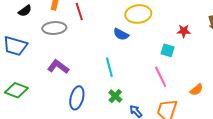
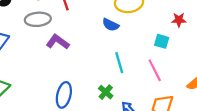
purple L-shape: (58, 67) -> (58, 42), moved
cyan line: (109, 67) -> (119, 63), moved

